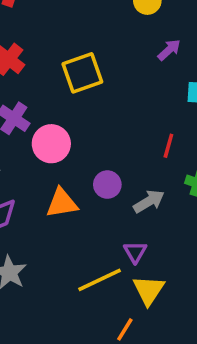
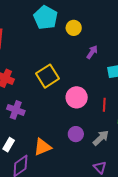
pink circle: (51, 144) -> (77, 97), moved
orange triangle: (62, 203) -> (43, 147), moved

